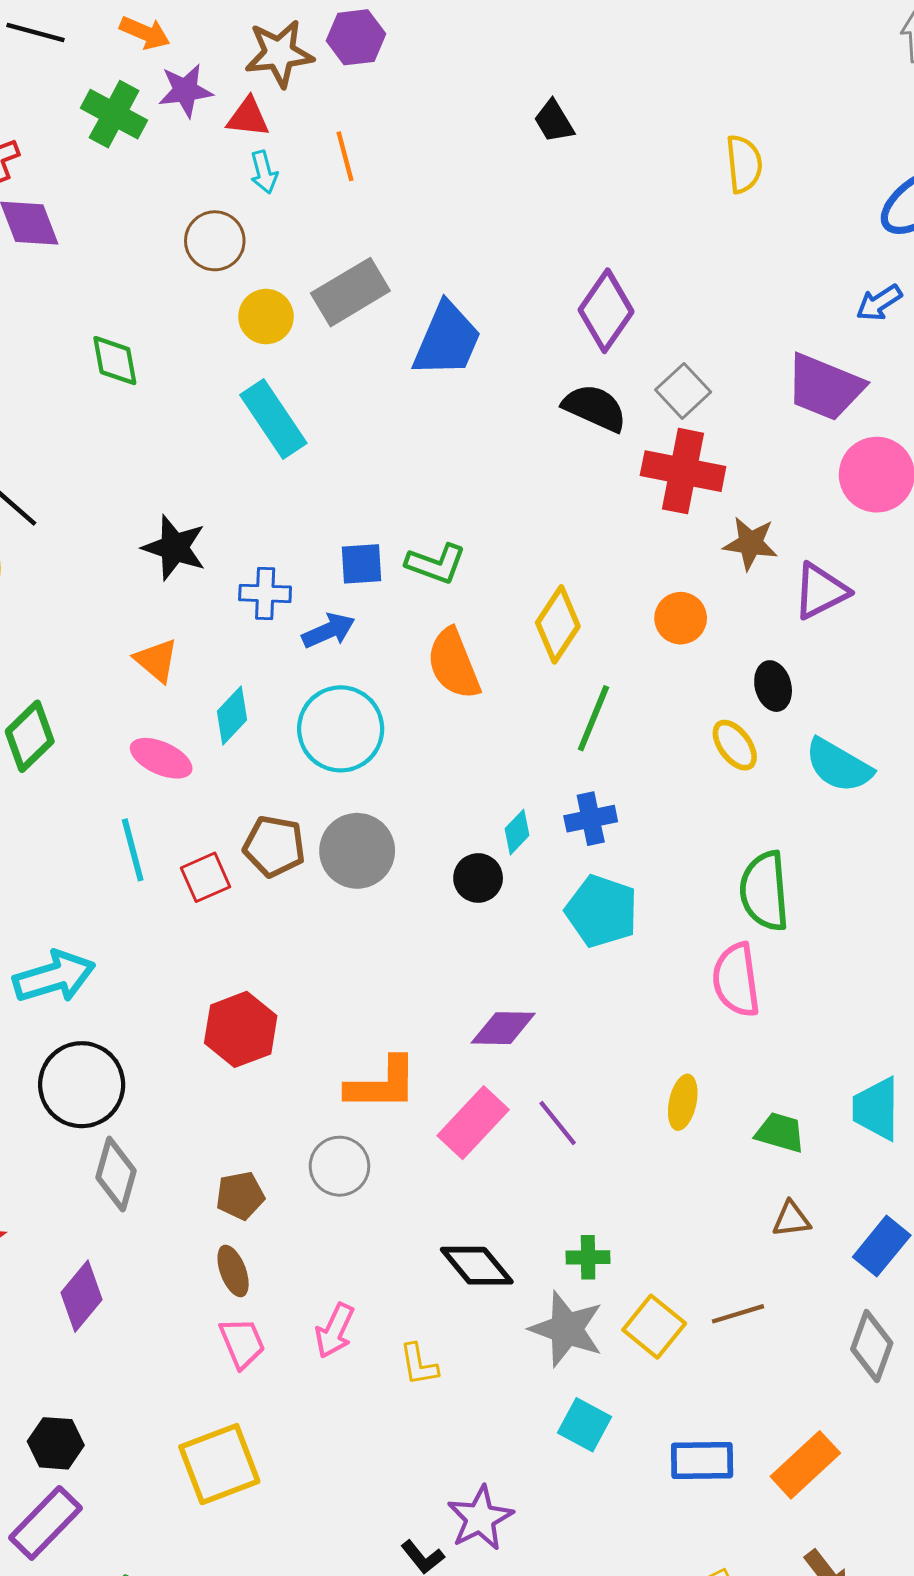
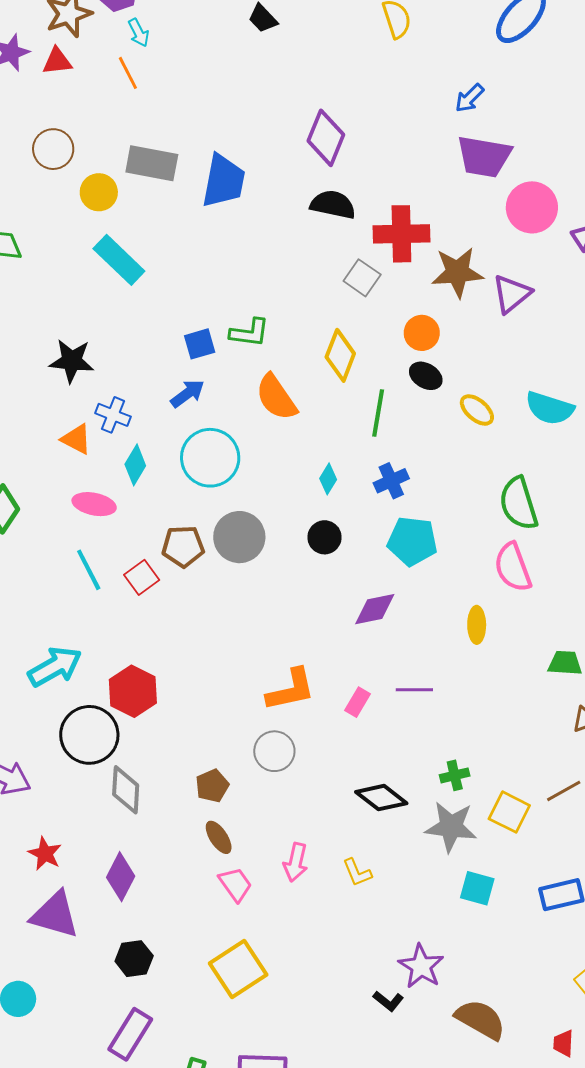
cyan arrow: (264, 172) -> (139, 33), moved
gray rectangle: (350, 292) -> (152, 163), turned 54
blue arrow: (879, 303) -> (469, 98), moved
gray square: (683, 391) -> (362, 278), moved
brown star: (750, 543) -> (457, 272), size x1.4
blue cross: (265, 593) -> (113, 415), moved, turned 32
black ellipse: (773, 686) -> (426, 376), moved, turned -32
cyan diamond: (517, 832) -> (328, 479), moved
purple diamond: (503, 1028) -> (375, 609), moved
red hexagon: (241, 1029) -> (133, 691), moved
yellow ellipse: (683, 1102) -> (477, 625), moved
pink rectangle: (473, 1123) -> (358, 702), size x0.6
purple line: (558, 1123) -> (414, 690), turned -39
black hexagon: (56, 1443) -> (134, 959), moved

